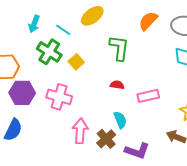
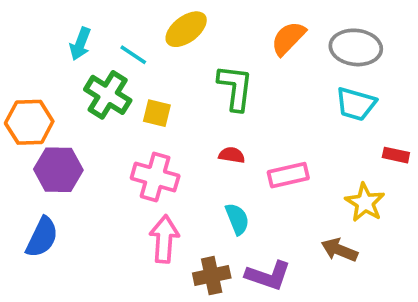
yellow square: (76, 62) -> (157, 113), turned -35
pink cross: (59, 97) -> (155, 177), moved
brown cross: (106, 139) -> (212, 276), moved, turned 30

